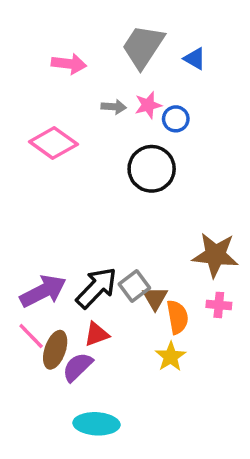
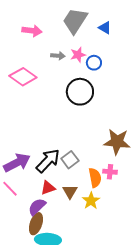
brown triangle: (155, 298) -> (70, 192), moved
pink cross: (219, 305) -> (110, 172), moved
brown ellipse: (55, 350) -> (36, 224), moved

